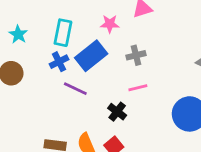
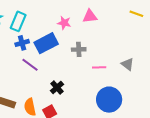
cyan rectangle: (63, 33) -> (18, 21), moved
pink line: (138, 88) -> (99, 67), moved

